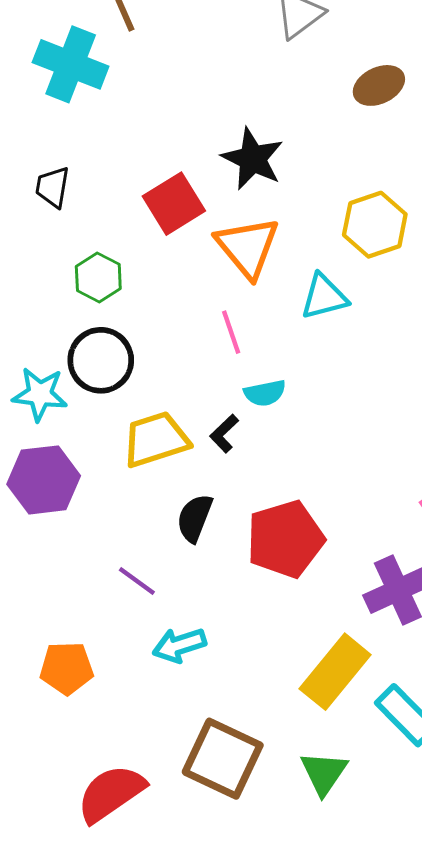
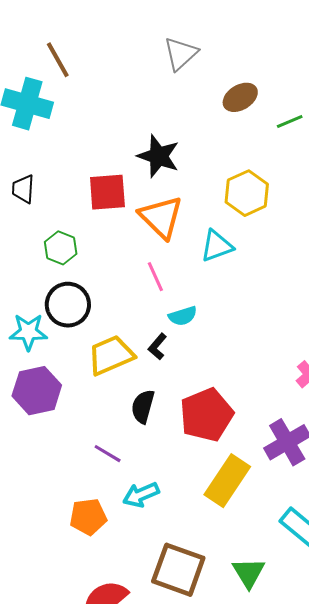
red square: (174, 204) -> (107, 192), turned 33
orange pentagon: (67, 668) -> (88, 517), moved
yellow rectangle: (335, 672) -> (227, 481), moved

